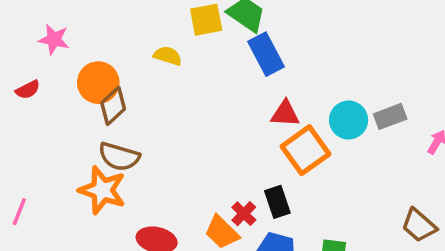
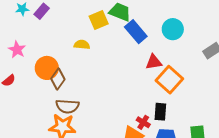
pink star: (54, 39) -> (17, 50), turned 30
cyan circle: (349, 120) -> (173, 29), moved
black rectangle: (277, 202) -> (160, 112), turned 36

